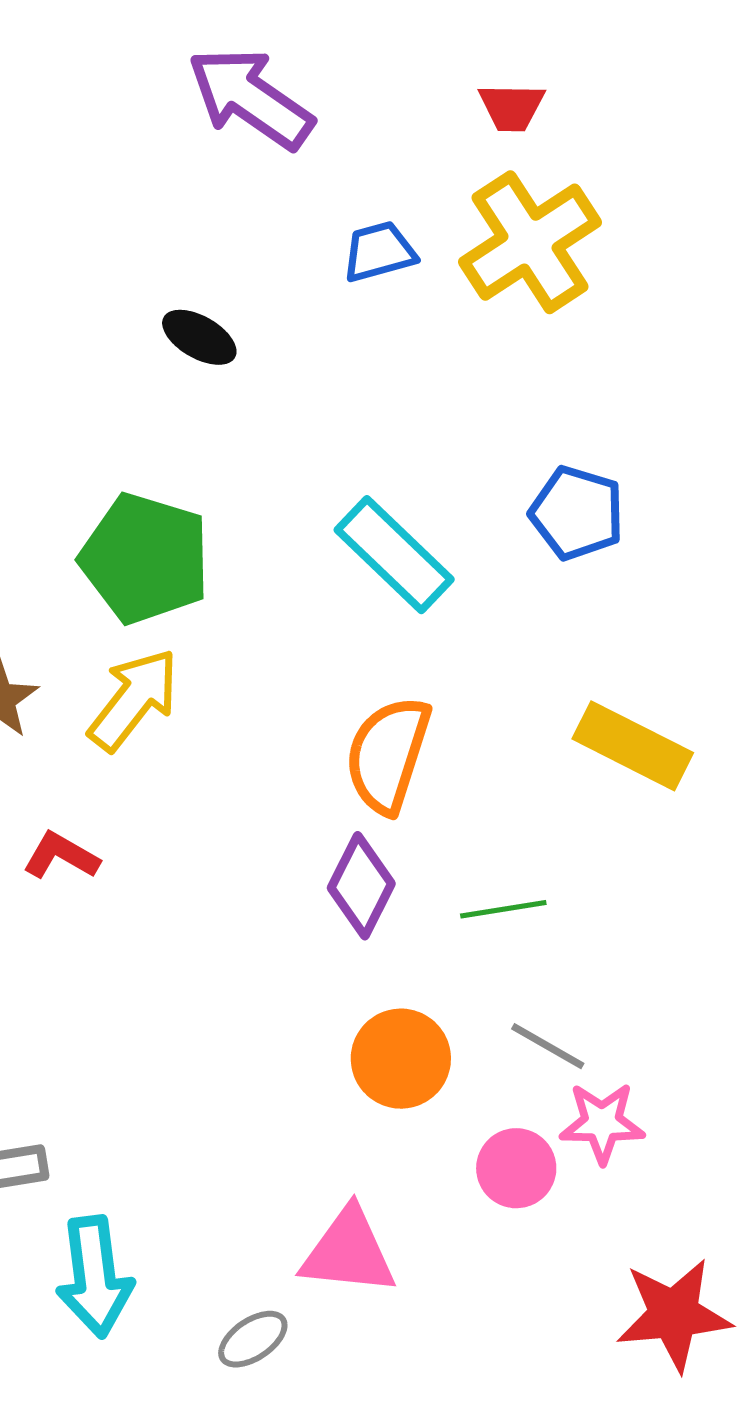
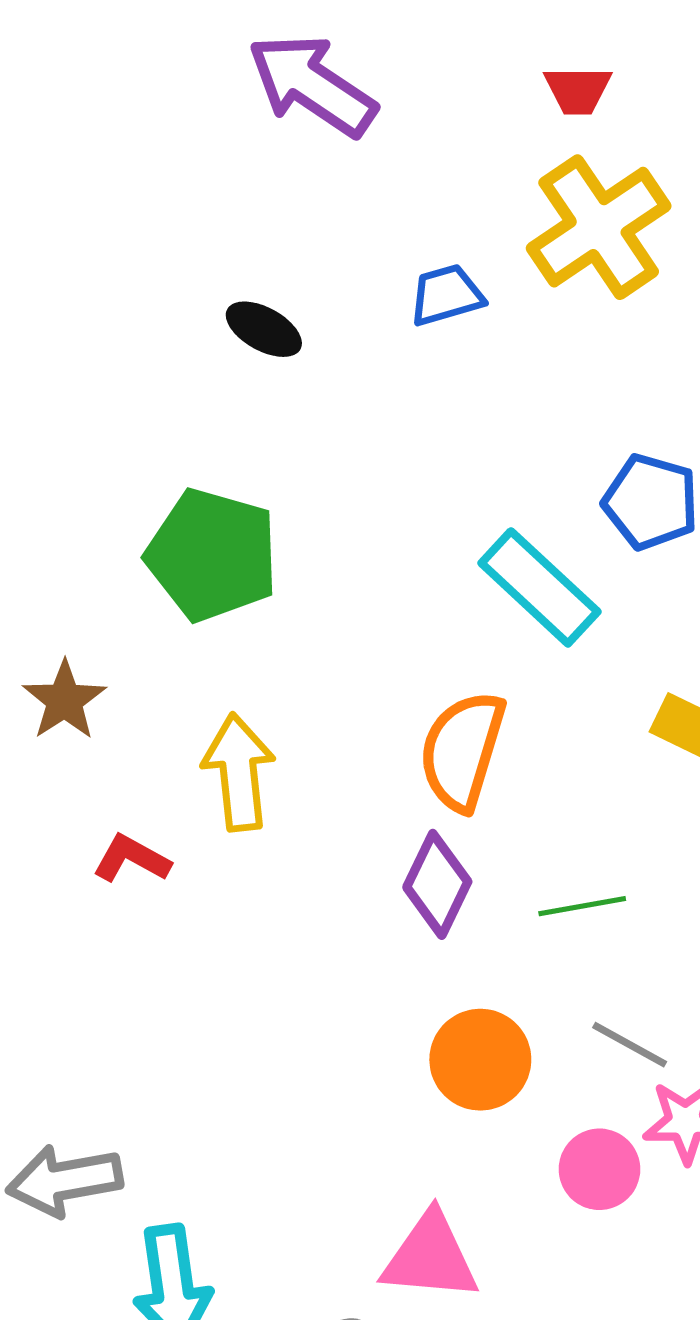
blue trapezoid: (379, 252) -> (446, 295), moved
cyan rectangle: (394, 555) -> (539, 587), moved
yellow arrow: (134, 700) -> (239, 772), moved, turned -43

